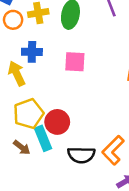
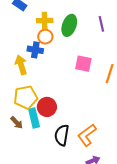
orange circle: (13, 20) -> (45, 37), moved
pink square: (75, 62) -> (83, 64), moved
black semicircle: (81, 155) -> (62, 135), turned 90

